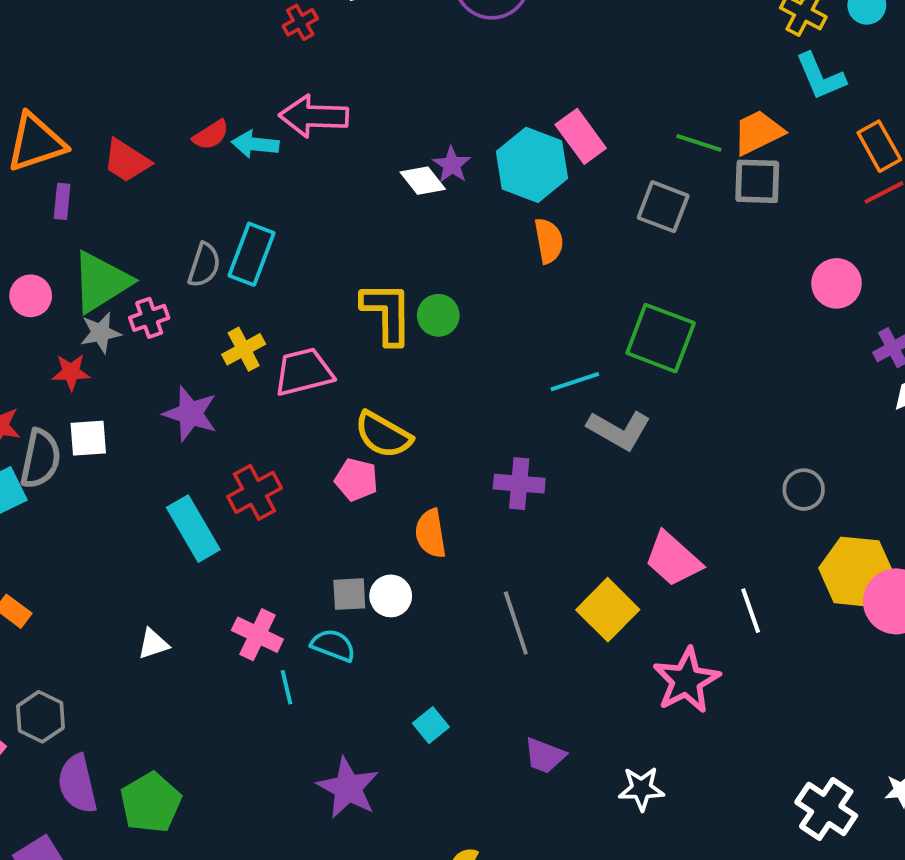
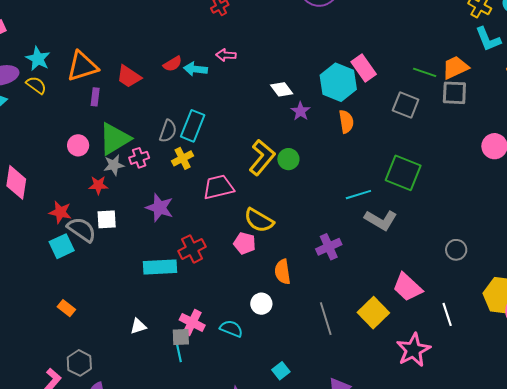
pink arrow: (314, 116) -> (226, 55), size x0.6
purple star: (452, 165) -> (301, 111), moved
yellow L-shape: (387, 313) -> (262, 157), turned 39
yellow cross: (244, 349) -> (183, 158), moved
gray semicircle: (40, 459) -> (82, 230), turned -68
purple cross: (519, 484) -> (329, 247), turned -30
gray circle: (804, 490) -> (456, 250), moved
cyan rectangle: (193, 529) -> (160, 267), turned -64
gray square: (349, 594) -> (181, 337), moved
cyan line: (287, 687) -> (179, 353), moved

